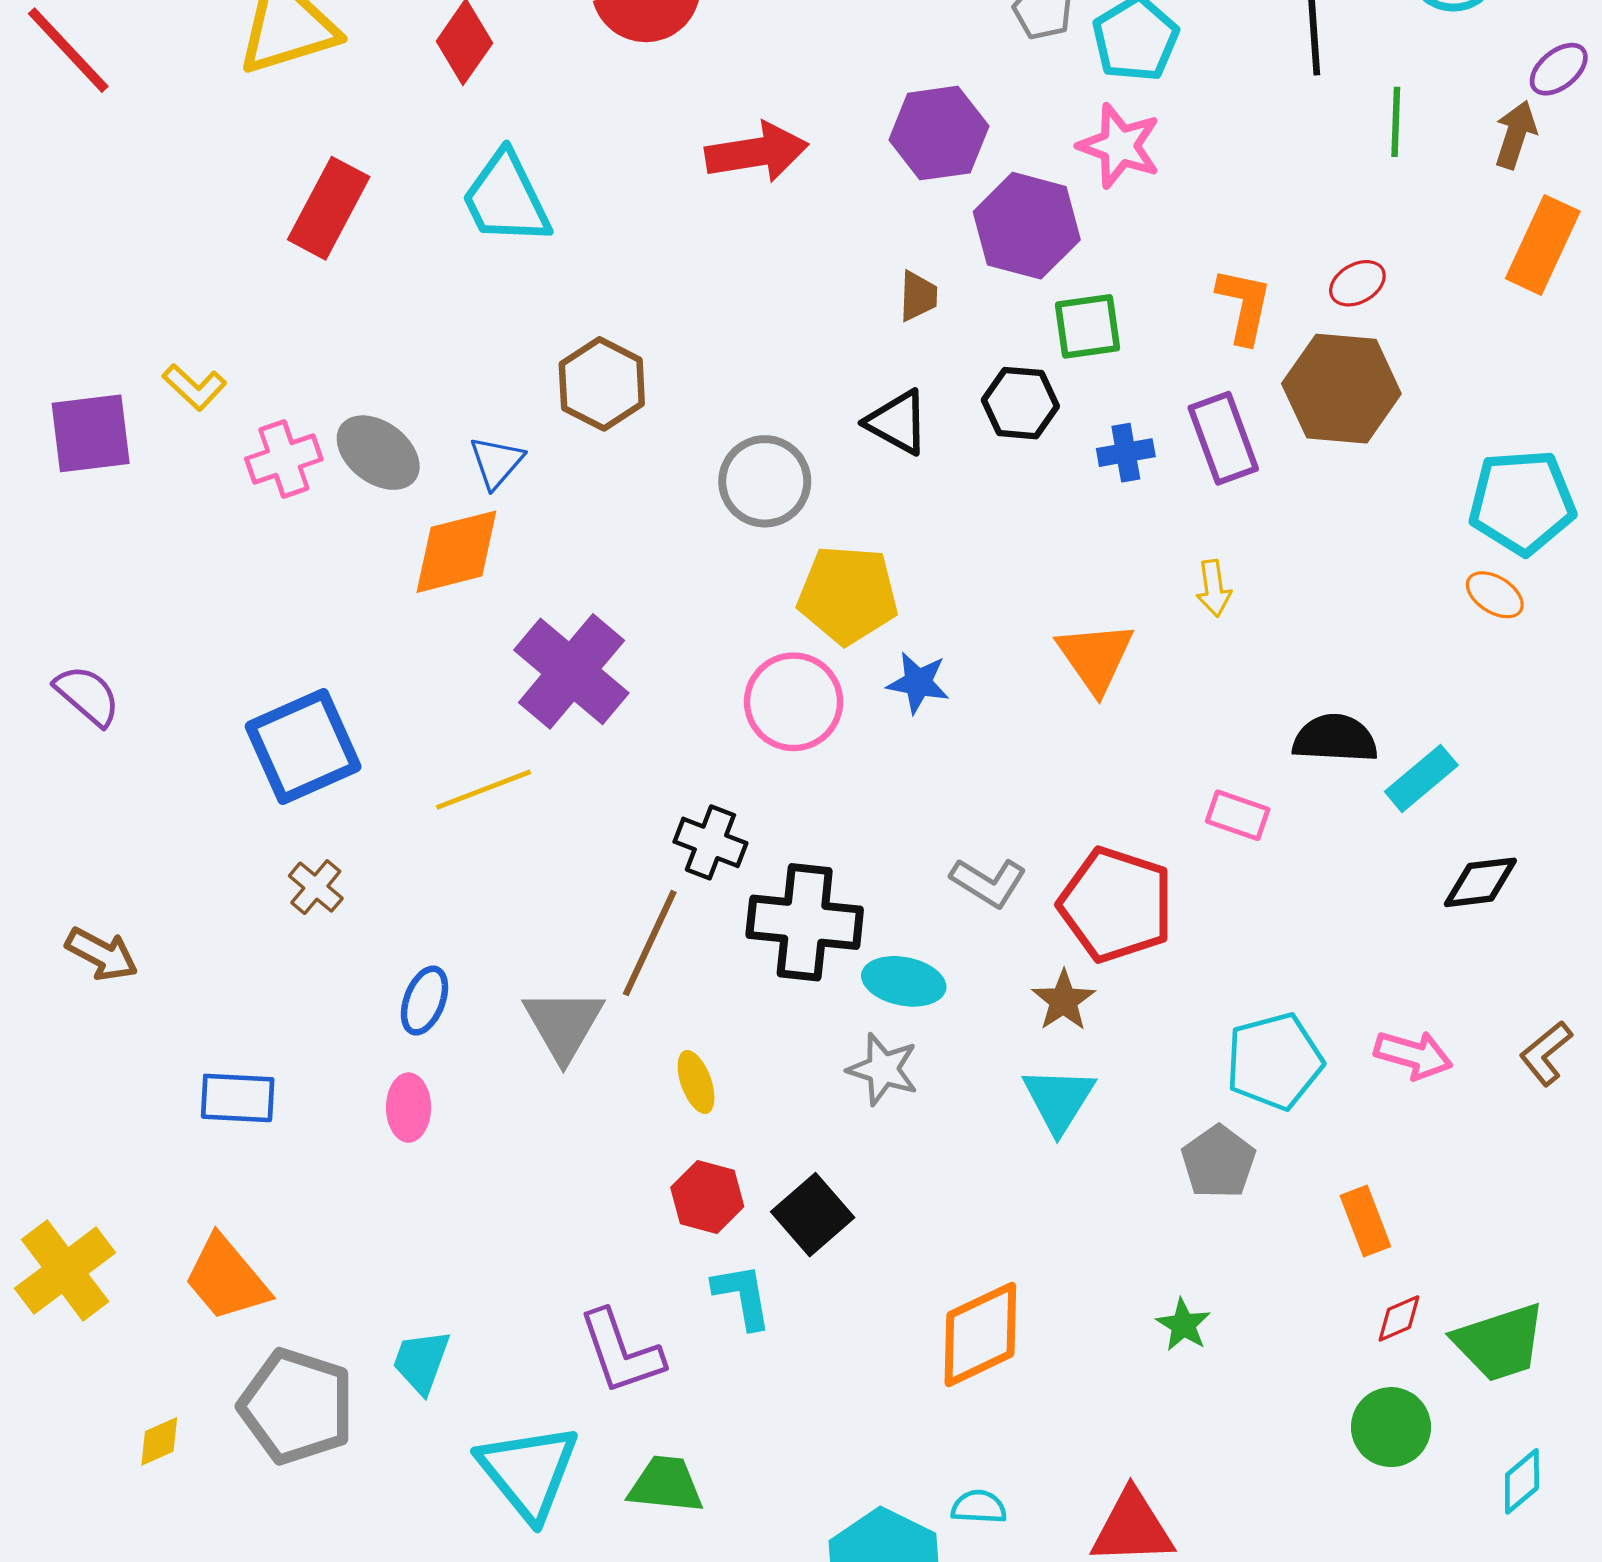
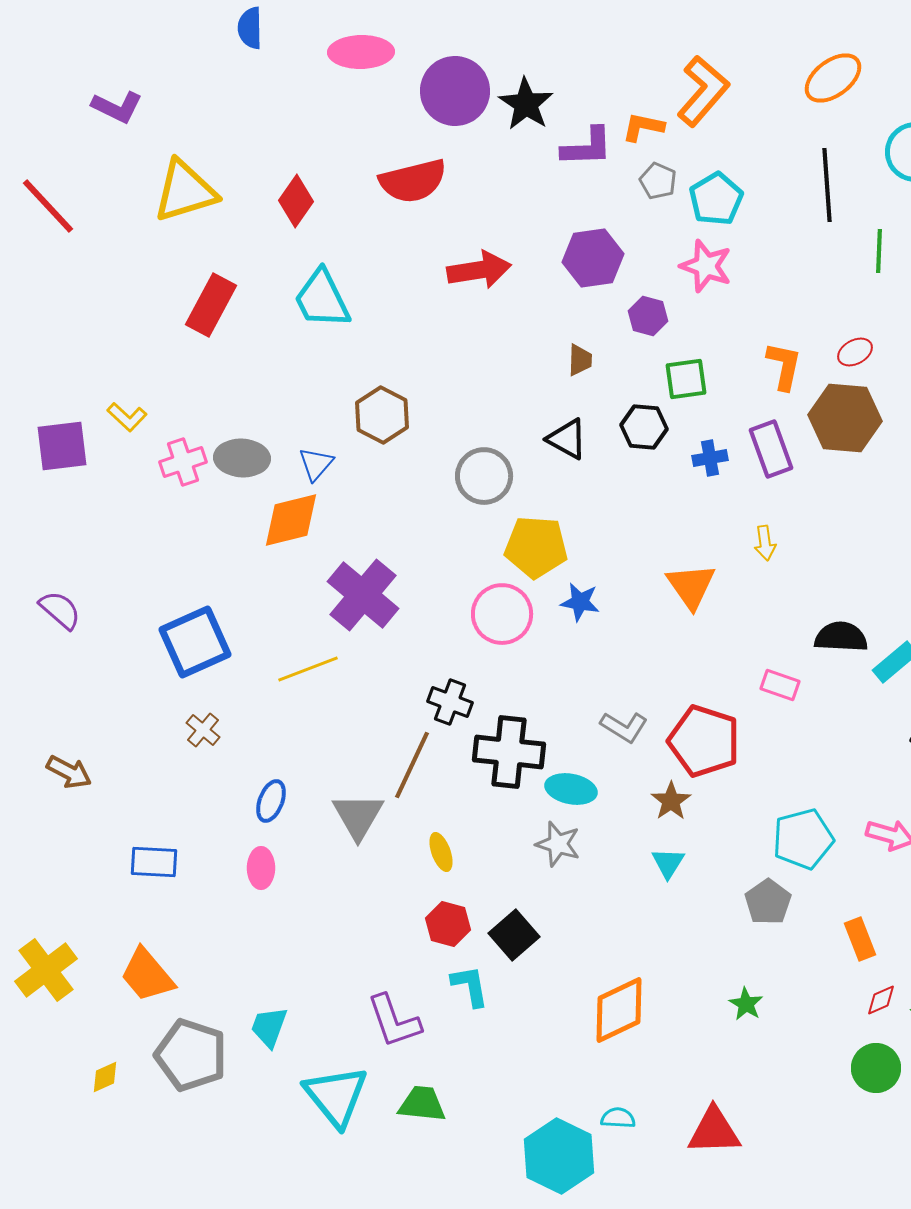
purple hexagon: (1027, 226) -> (648, 316), size x0.6
gray ellipse: (378, 453) -> (242, 458), turned -34
cyan triangle: (1059, 1100) -> (668, 863), size x0.7

